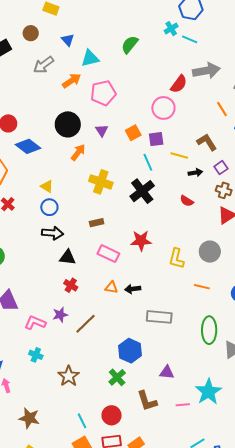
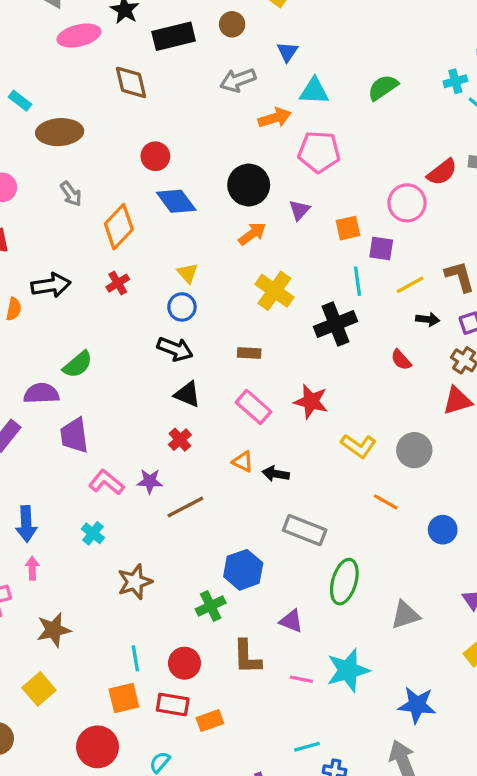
yellow line: (179, 155) -> (410, 285), turned -60
yellow L-shape: (176, 259) -> (358, 446), turned -85
green ellipse: (209, 330) -> (344, 582), moved
brown star: (29, 418) -> (54, 630), turned 30

